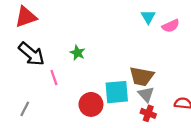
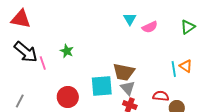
red triangle: (26, 17) -> (21, 19), turned 30
pink line: (54, 77) -> (43, 63), moved
red circle: (91, 104) -> (68, 97), moved

